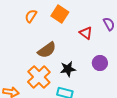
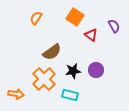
orange square: (60, 14) -> (75, 17), moved
purple circle: (100, 63) -> (96, 70), moved

